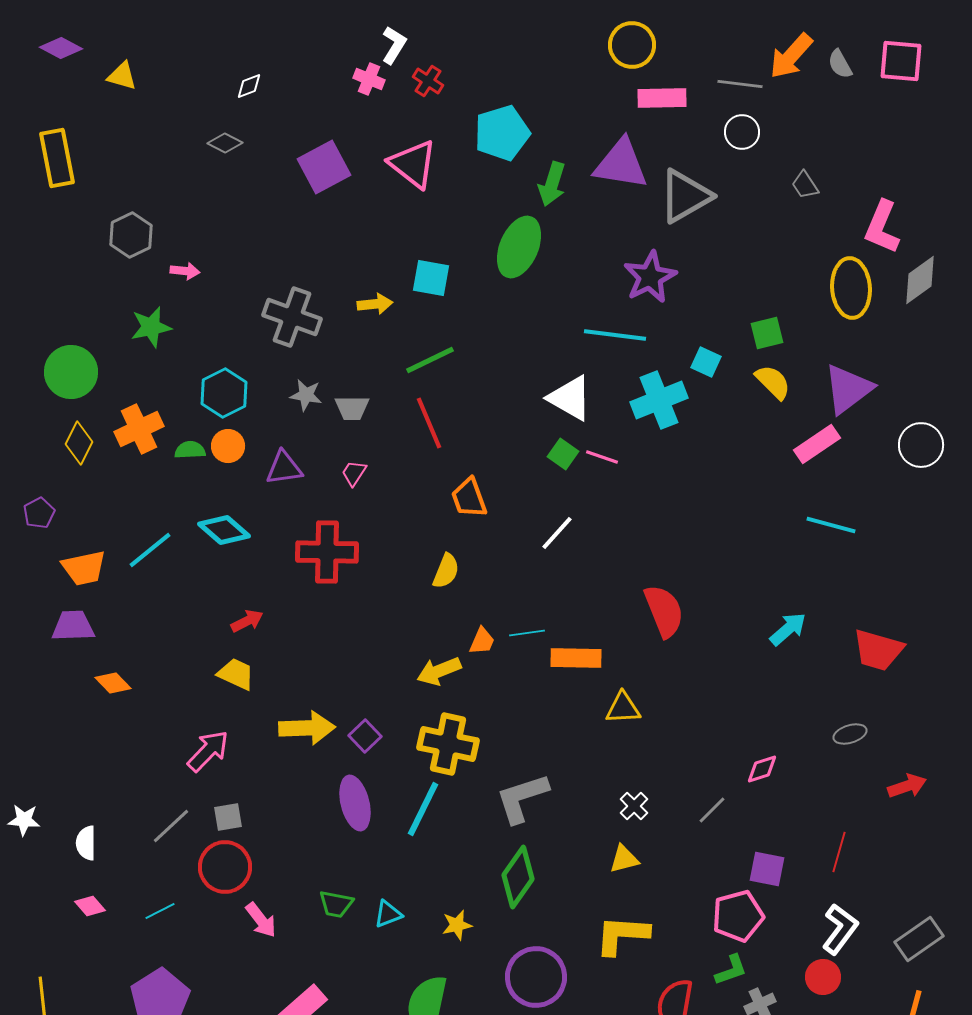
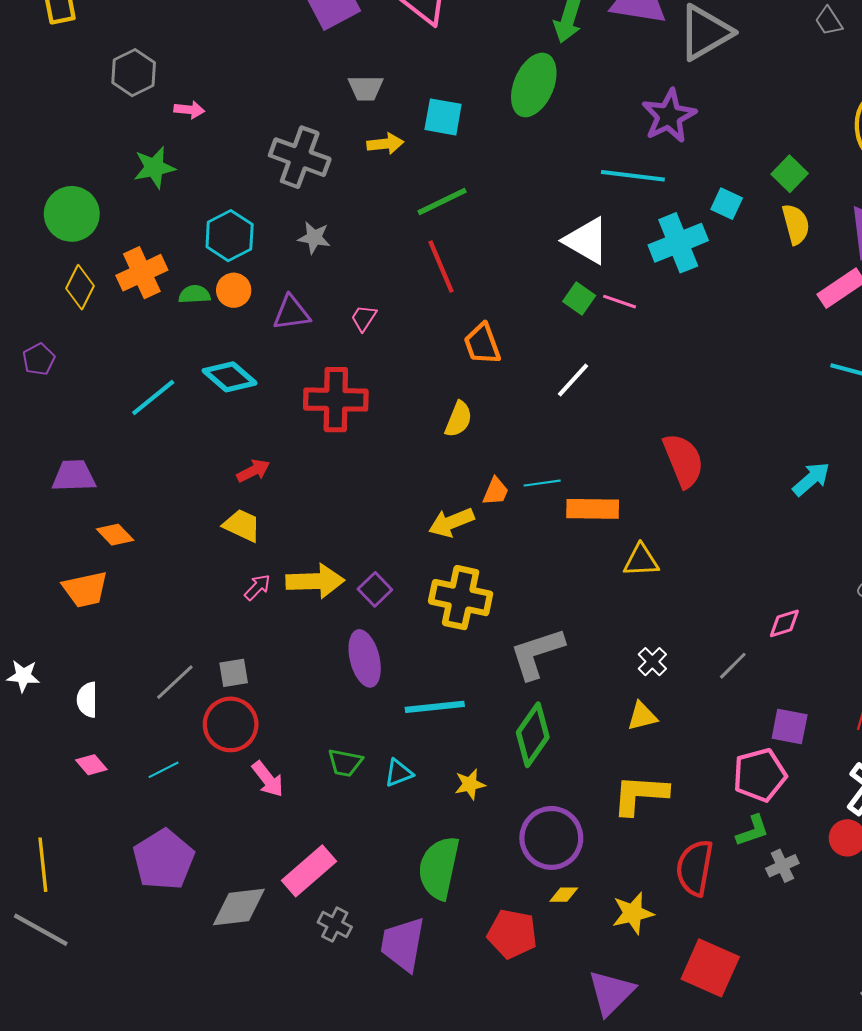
green square: (767, 333) -> (790, 174), turned -32
yellow semicircle: (773, 382) -> (796, 224), turned 30
gray trapezoid: (352, 408) -> (366, 88), moved
orange trapezoid: (84, 568) -> (85, 589), moved
pink arrow: (208, 751) -> (257, 587), moved, size x0.6
cyan line: (423, 809) -> (435, 707), moved, turned 58

